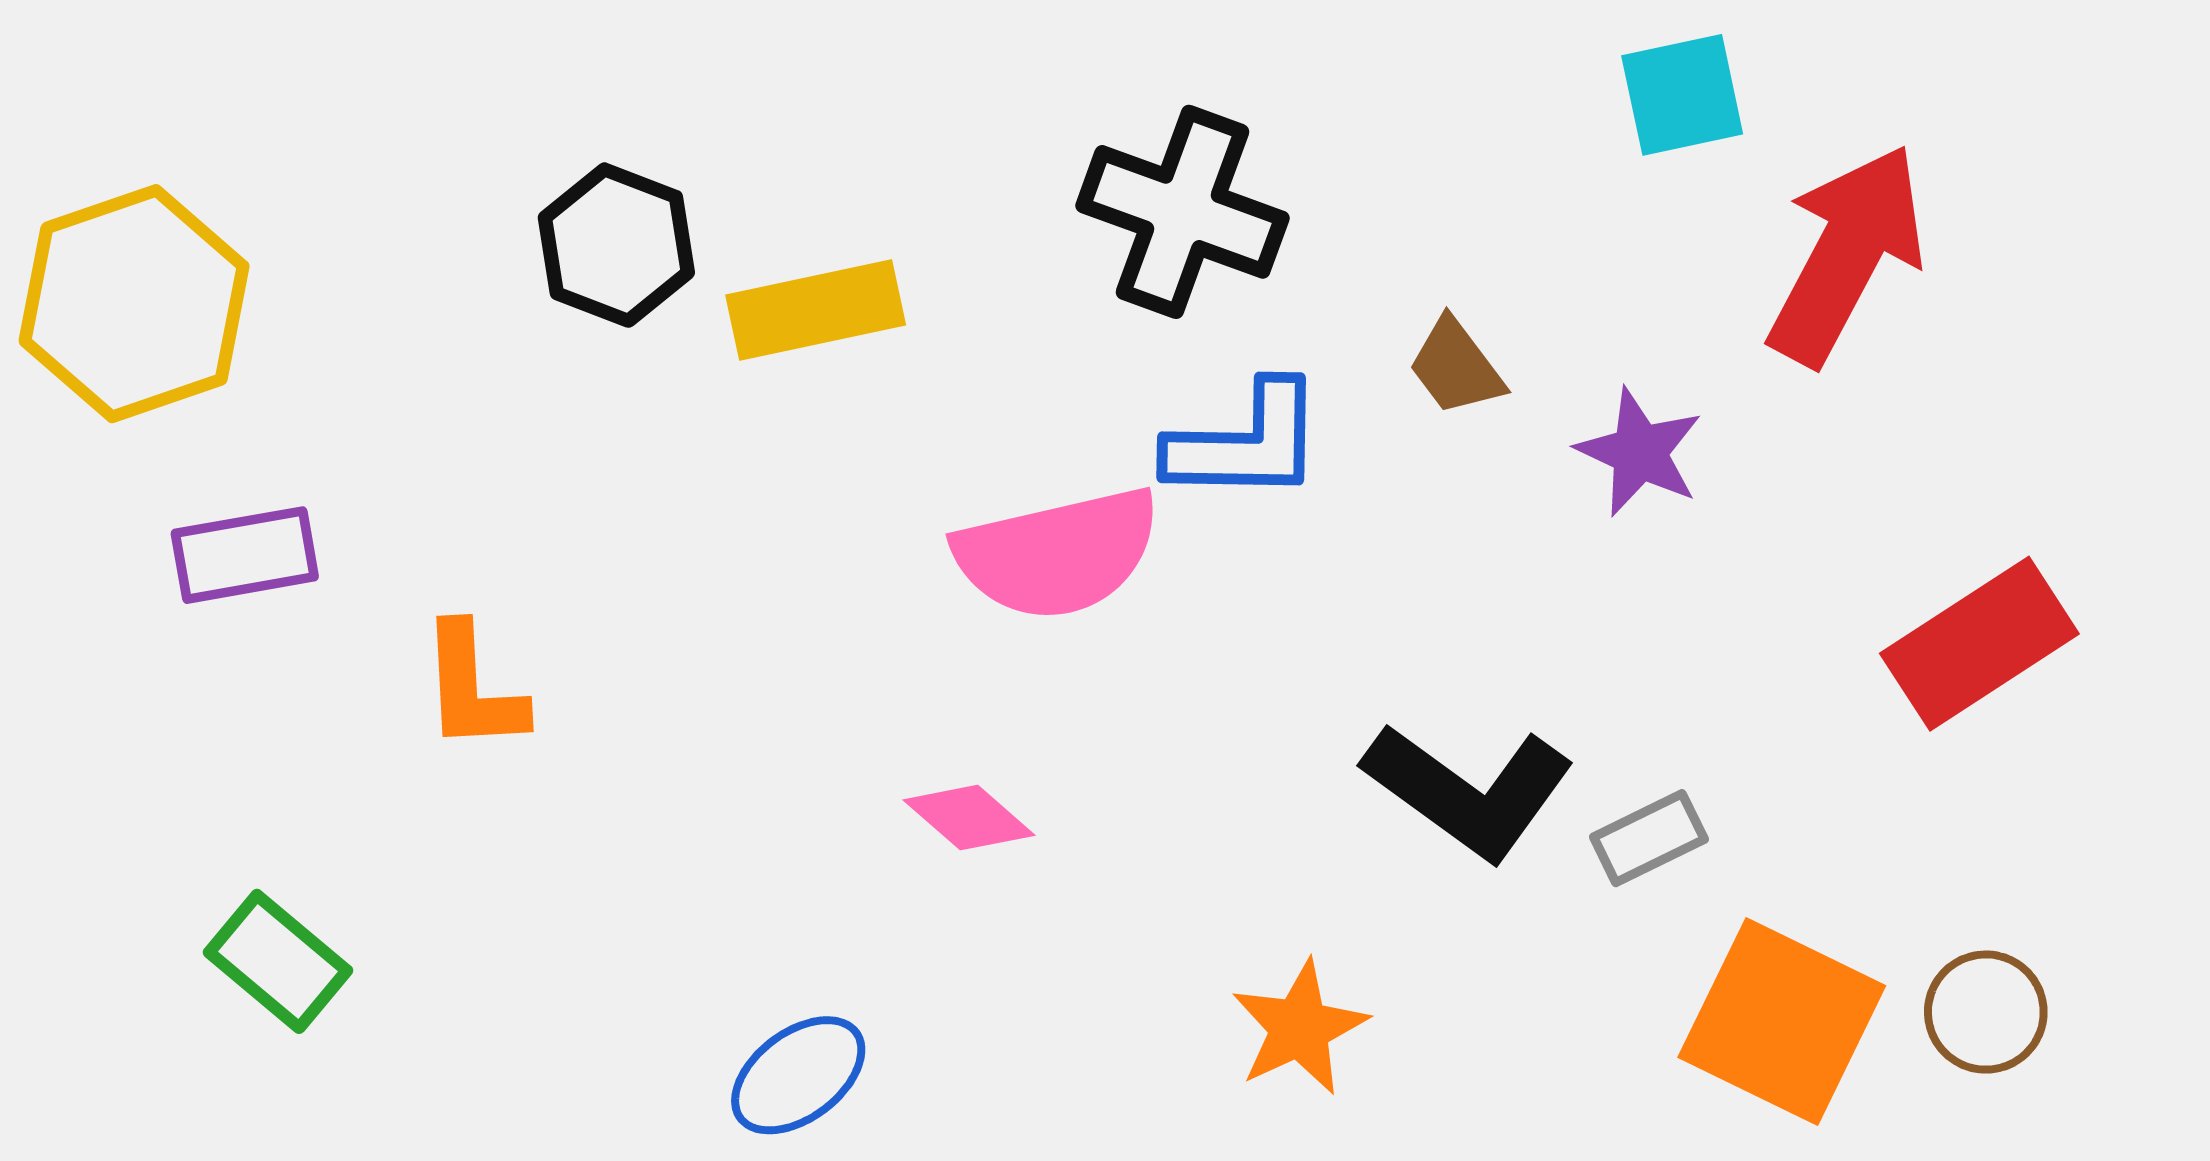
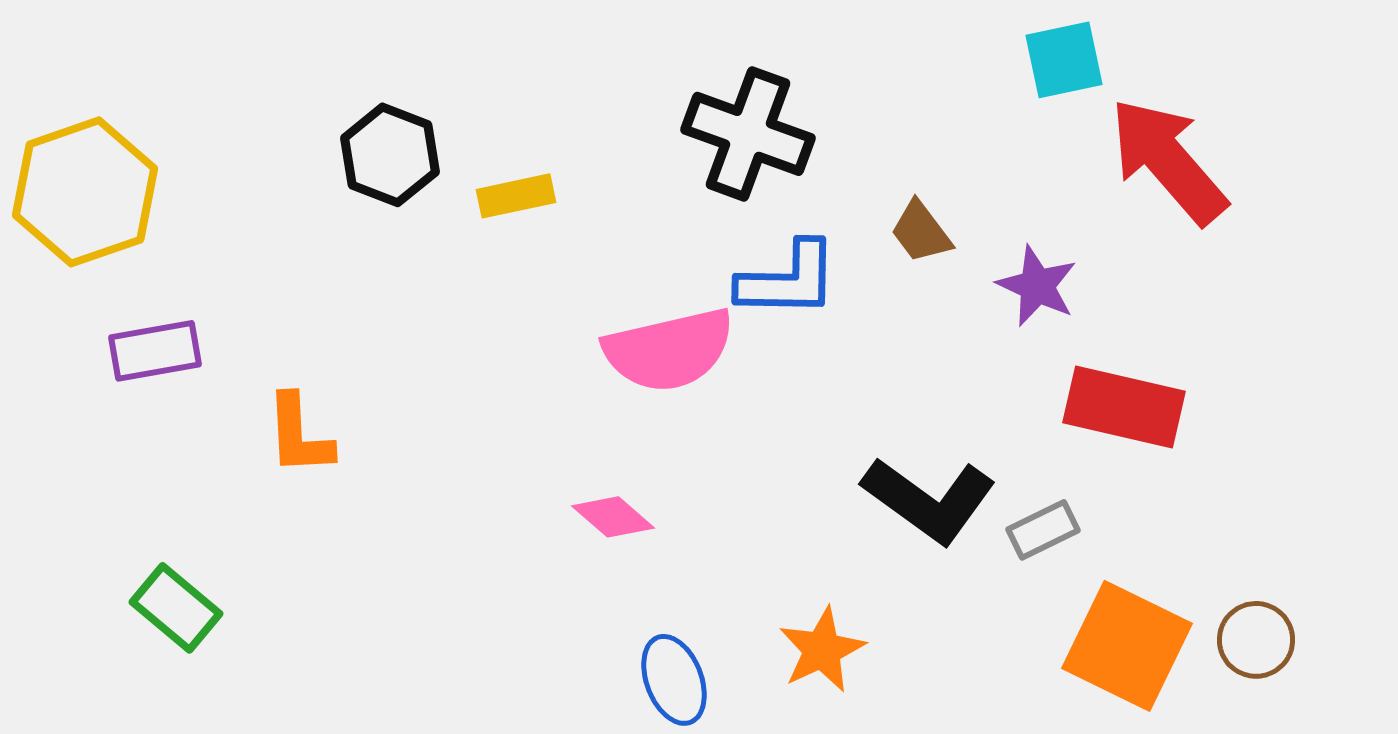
red arrow: (1847, 255) -> (1168, 161), turned -69
yellow rectangle: (816, 310) -> (516, 196), size x0.7
red rectangle: (1979, 644) -> (1124, 407), moved, turned 46
blue ellipse: (798, 1075) -> (674, 680), moved, turned -74

